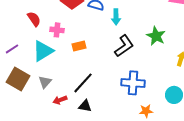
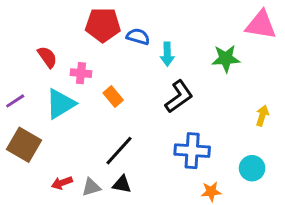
green star: (156, 36) -> (226, 58), moved, turned -30
orange rectangle: (79, 46) -> (113, 97), turned 64
gray triangle: (45, 82) -> (91, 187), moved, turned 32
red arrow: (60, 100) -> (62, 183), moved

